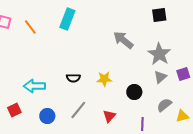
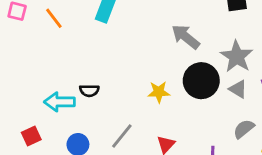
gray triangle: (160, 77) -> (238, 89), turned -48
black semicircle: (73, 78) -> (89, 91), moved
black circle: (134, 92) -> (201, 81), moved, size x1.6

